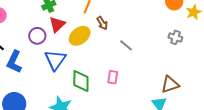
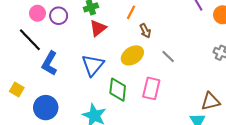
purple circle: (37, 36) -> (59, 16), moved
yellow ellipse: (80, 36) -> (132, 55), moved
pink rectangle: (113, 77) -> (151, 88), size x1.5

